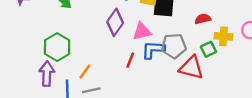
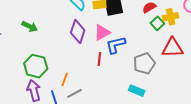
gray pentagon: (174, 46) -> (144, 63), moved
green square: (208, 49) -> (157, 23), moved
red triangle: (191, 68) -> (172, 48), moved

